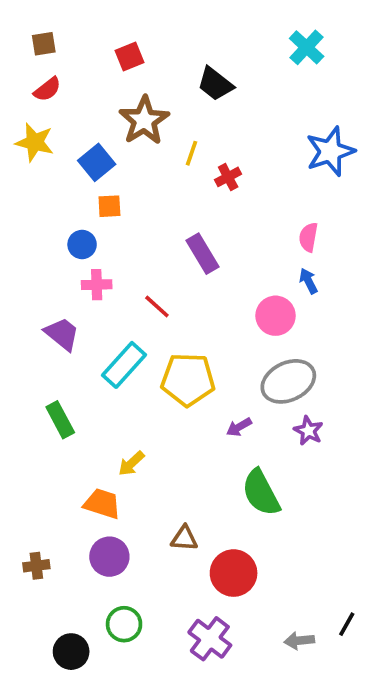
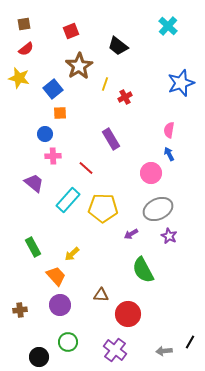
green rectangle: (60, 420) -> (33, 247), moved
orange trapezoid: (102, 504) -> (56, 276), turned 30

